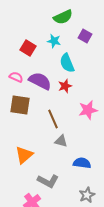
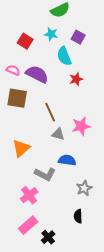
purple square: (85, 36) -> (78, 37), moved
red star: (65, 86) -> (76, 79), moved
pink star: (88, 110) -> (81, 126), moved
blue semicircle: (82, 163) -> (67, 160), moved

